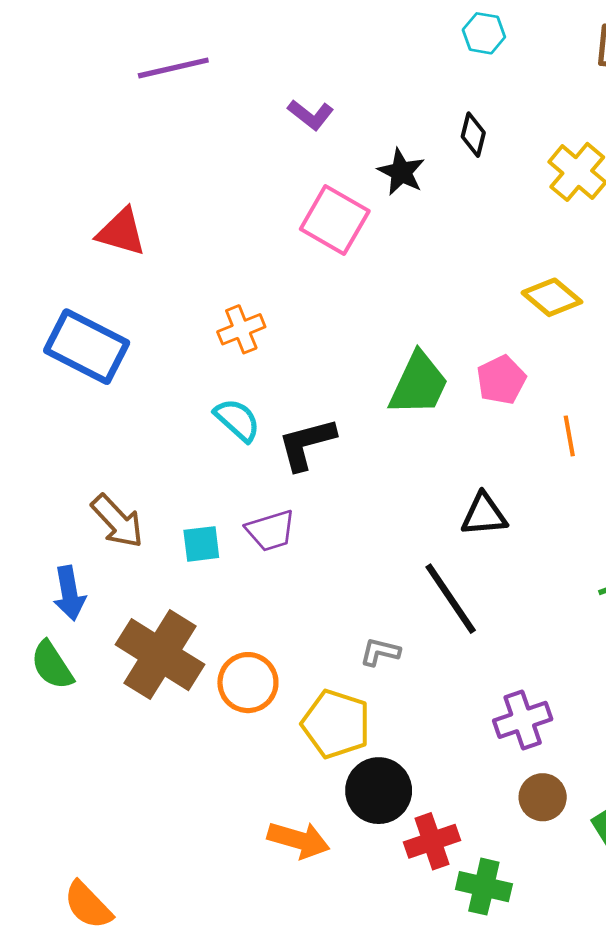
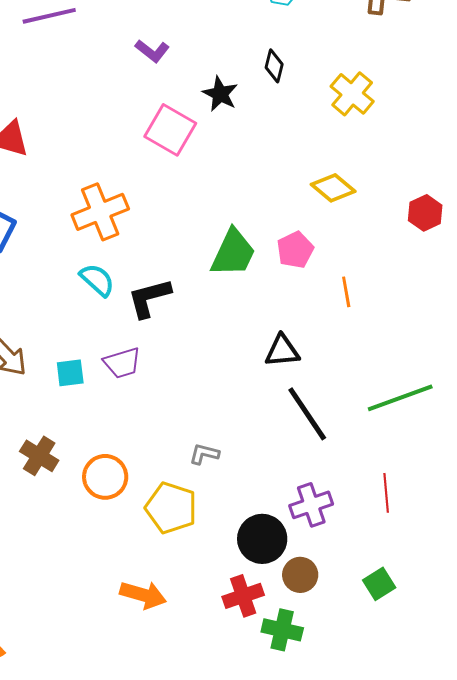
orange cross: (241, 329) -> (100, 212), size x1.6
black line: (451, 599) -> (307, 414), moved
brown cross: (160, 655) -> (39, 456), size x0.6
black circle: (379, 791) -> (262, 539), moved
brown circle: (543, 797) -> (300, 575), moved

